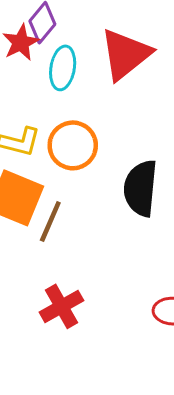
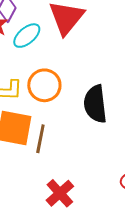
cyan ellipse: (63, 68) -> (27, 36), turned 52

